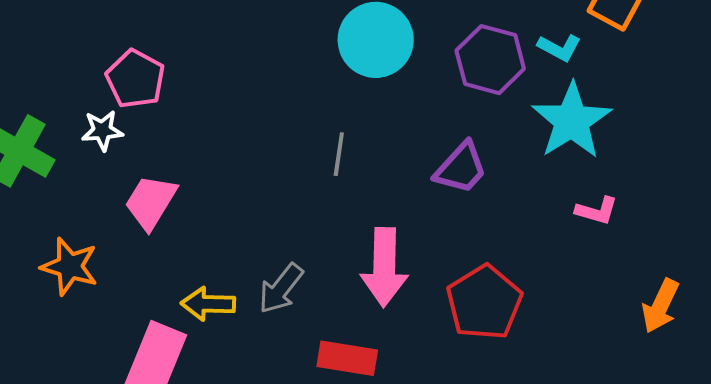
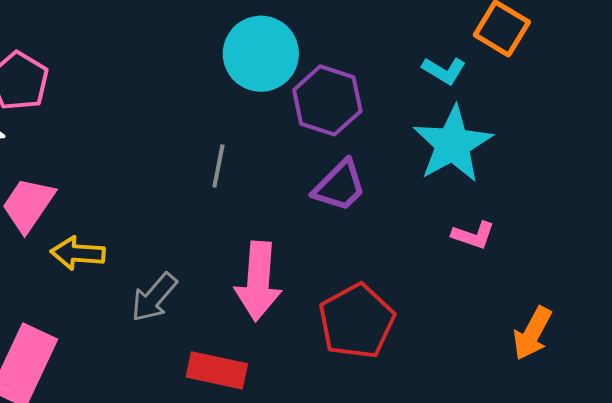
purple hexagon: (490, 60) -> (327, 100), moved
yellow arrow: (208, 304) -> (78, 253), moved

